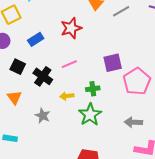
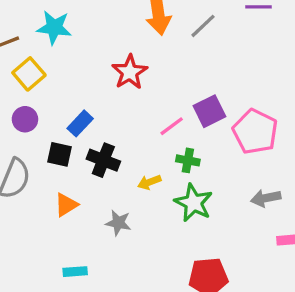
blue rectangle: (36, 39) -> (80, 123), moved
pink line: (69, 64) -> (172, 126), moved
green cross: (93, 89) -> (188, 160), turned 32
orange triangle: (14, 97) -> (66, 205), turned 49

